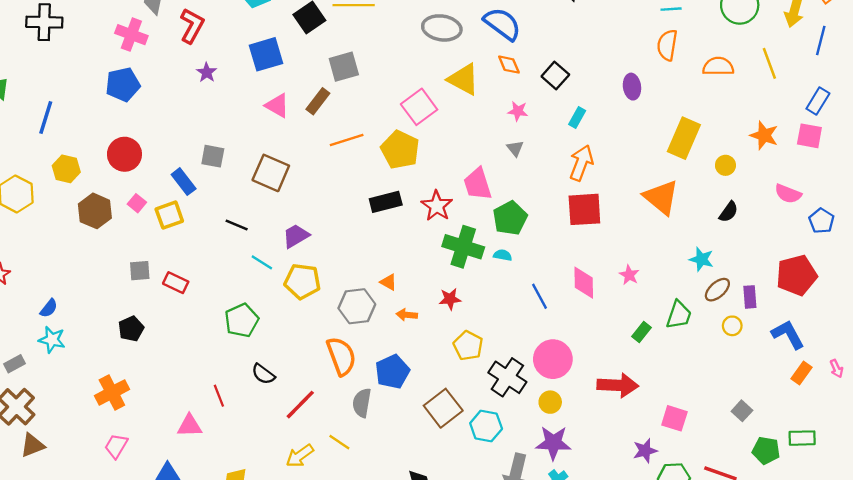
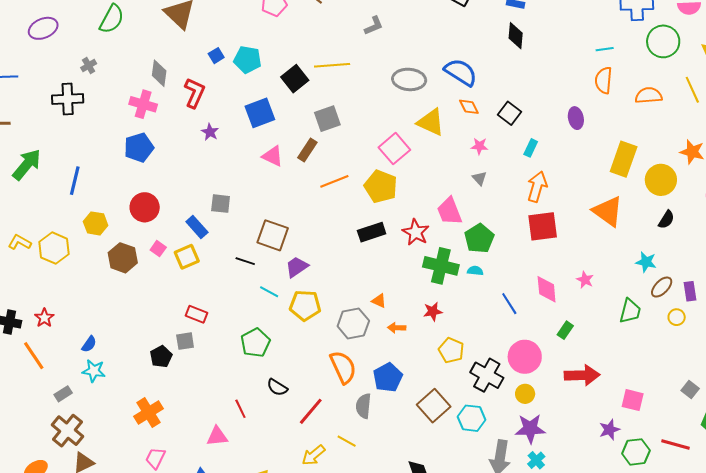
yellow circle: (725, 165) -> (661, 180), size x1.8
brown square: (271, 173) -> (273, 235), moved
gray square: (140, 271) -> (185, 341), moved
green rectangle: (641, 332) -> (565, 330), moved

